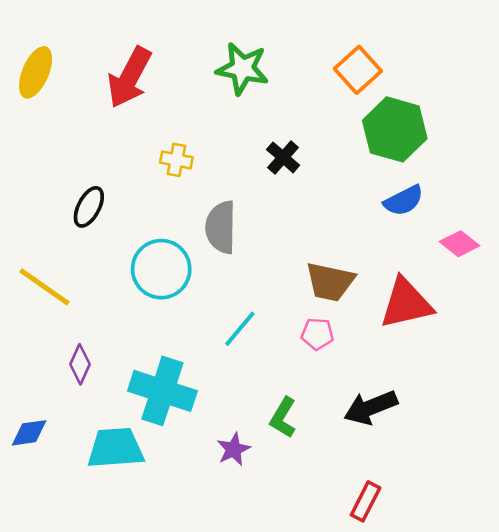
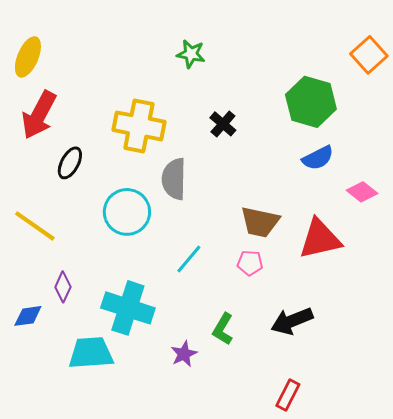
green star: (242, 69) -> (191, 54), size x0.7
orange square: (358, 70) -> (369, 55), moved
red arrow: (129, 77) -> (39, 115), moved
yellow cross: (176, 160) -> (139, 126), size x2.0
blue diamond: (29, 433) -> (28, 316), moved

